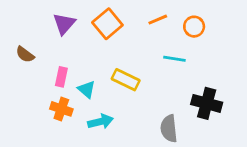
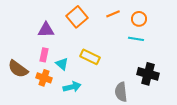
purple triangle: (64, 24) -> (46, 30), moved, turned 48
brown semicircle: (25, 54) -> (18, 69), moved, size x1.5
cyan line: (174, 59) -> (136, 39), moved

